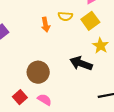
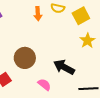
black arrow: (81, 63) -> (64, 67), moved
pink semicircle: (44, 100) -> (44, 85), moved

